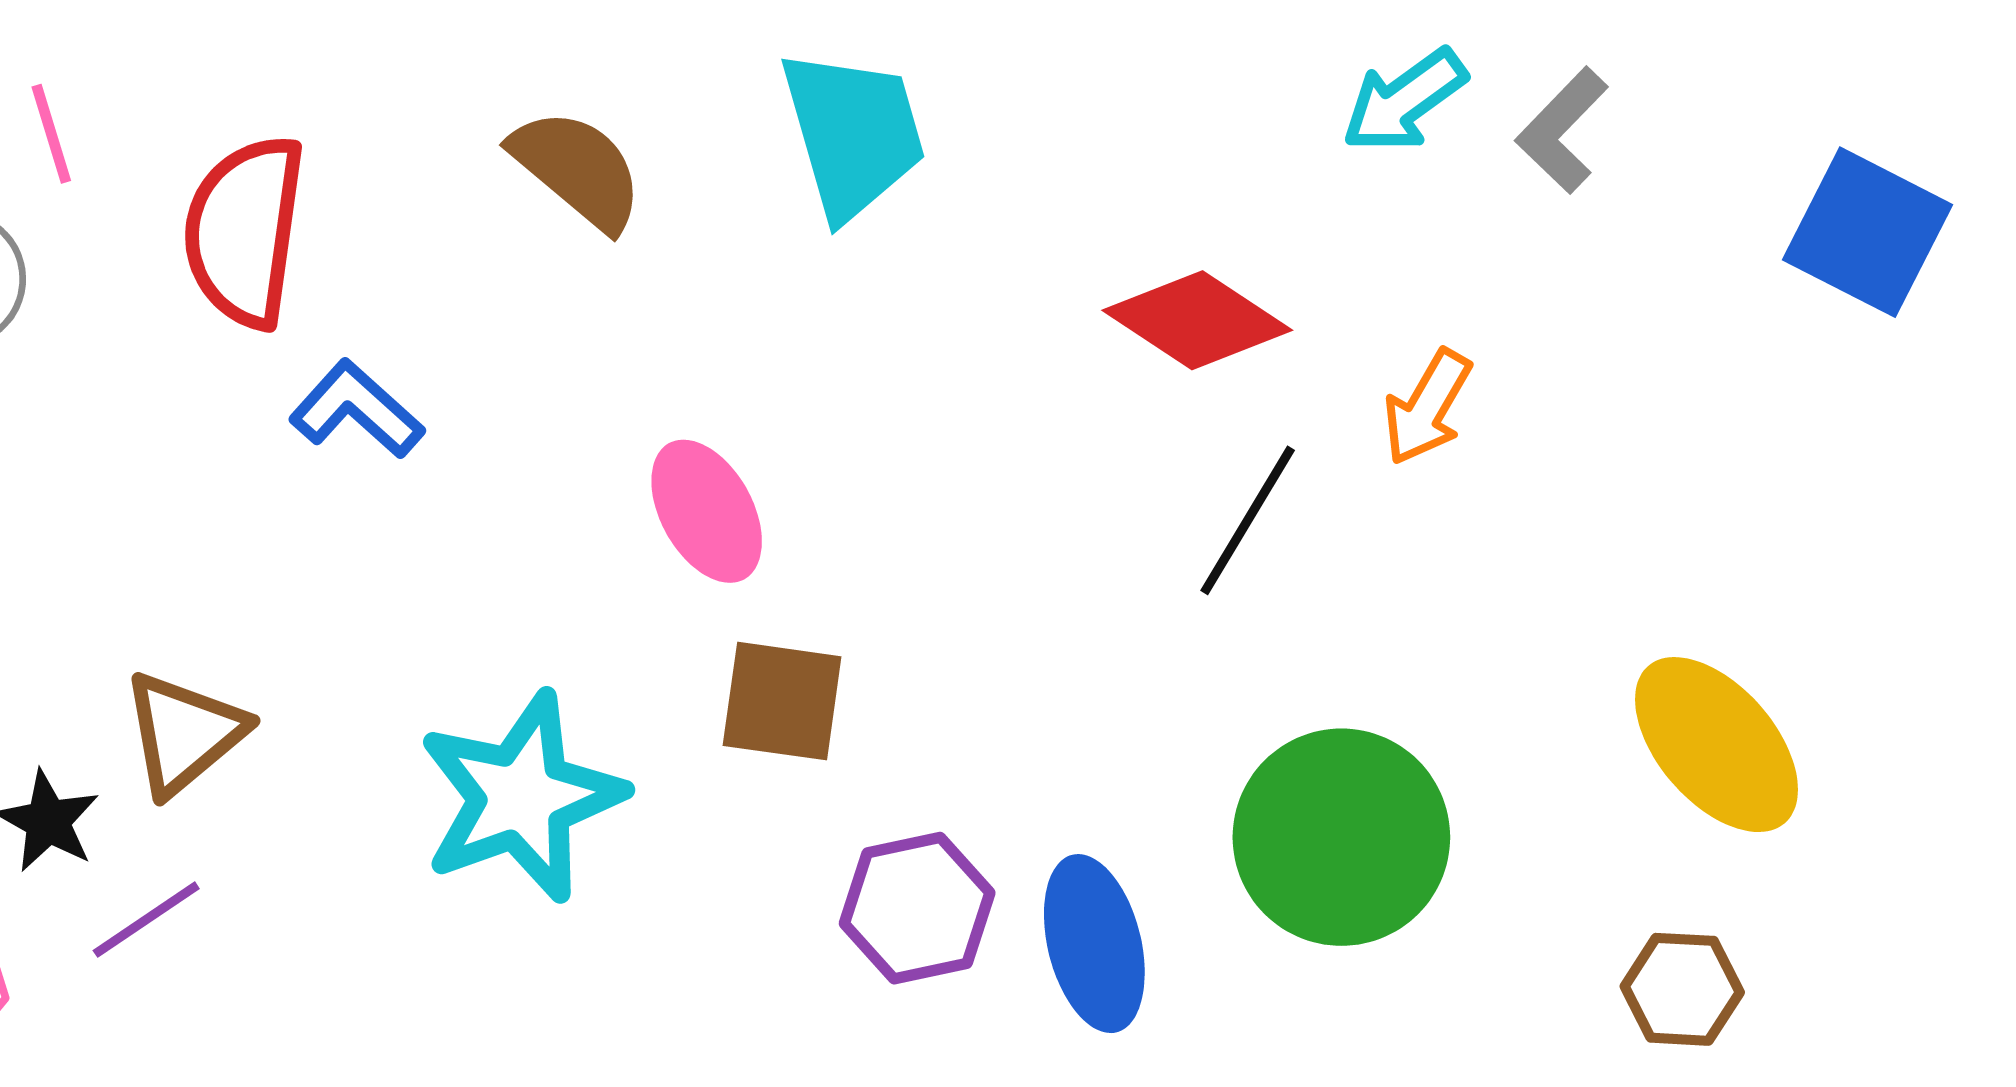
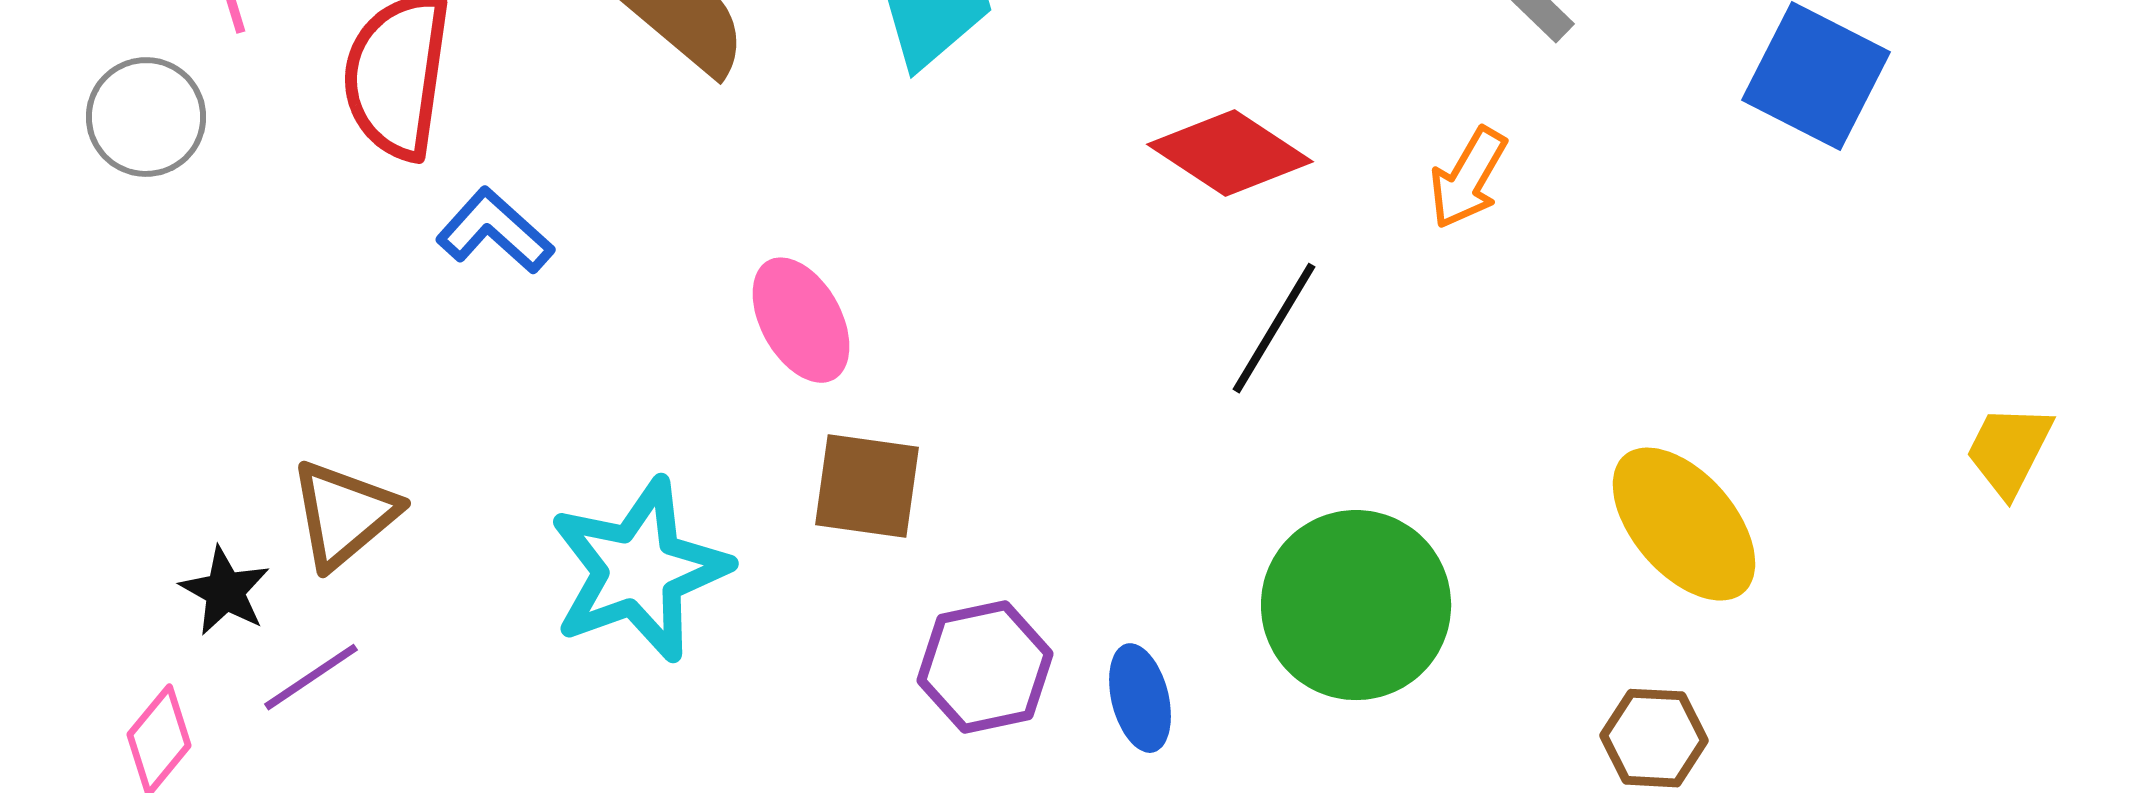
orange arrow: (1427, 407) -> (1468, 178), moved
blue ellipse: (1094, 944) -> (1140, 698), size x0.7

